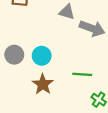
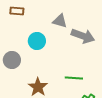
cyan circle: (42, 56) -> (37, 41), moved

